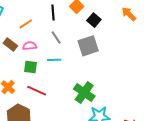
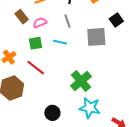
black square: (94, 20) -> (116, 20), moved
pink semicircle: (30, 46) -> (40, 23), turned -32
green square: (30, 67) -> (35, 43), turned -32

